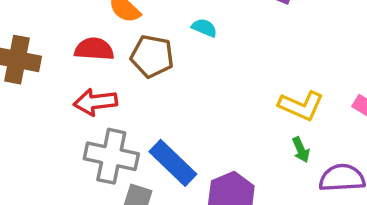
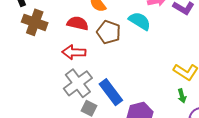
cyan semicircle: (204, 28) -> (140, 21), size x1.6
gray cross: (111, 156) -> (78, 83), turned 32

